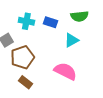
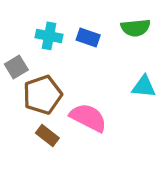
cyan triangle: (71, 40) -> (144, 87), moved, turned 35
pink semicircle: (65, 71) -> (88, 118), moved

